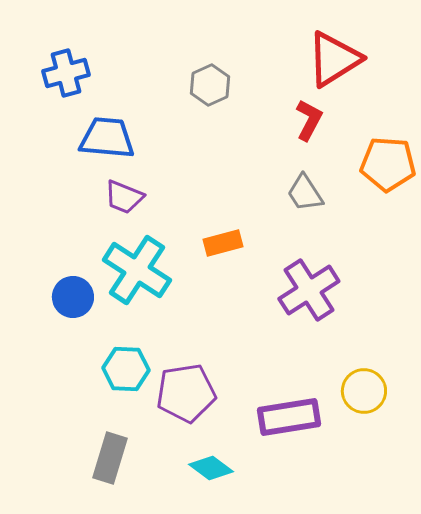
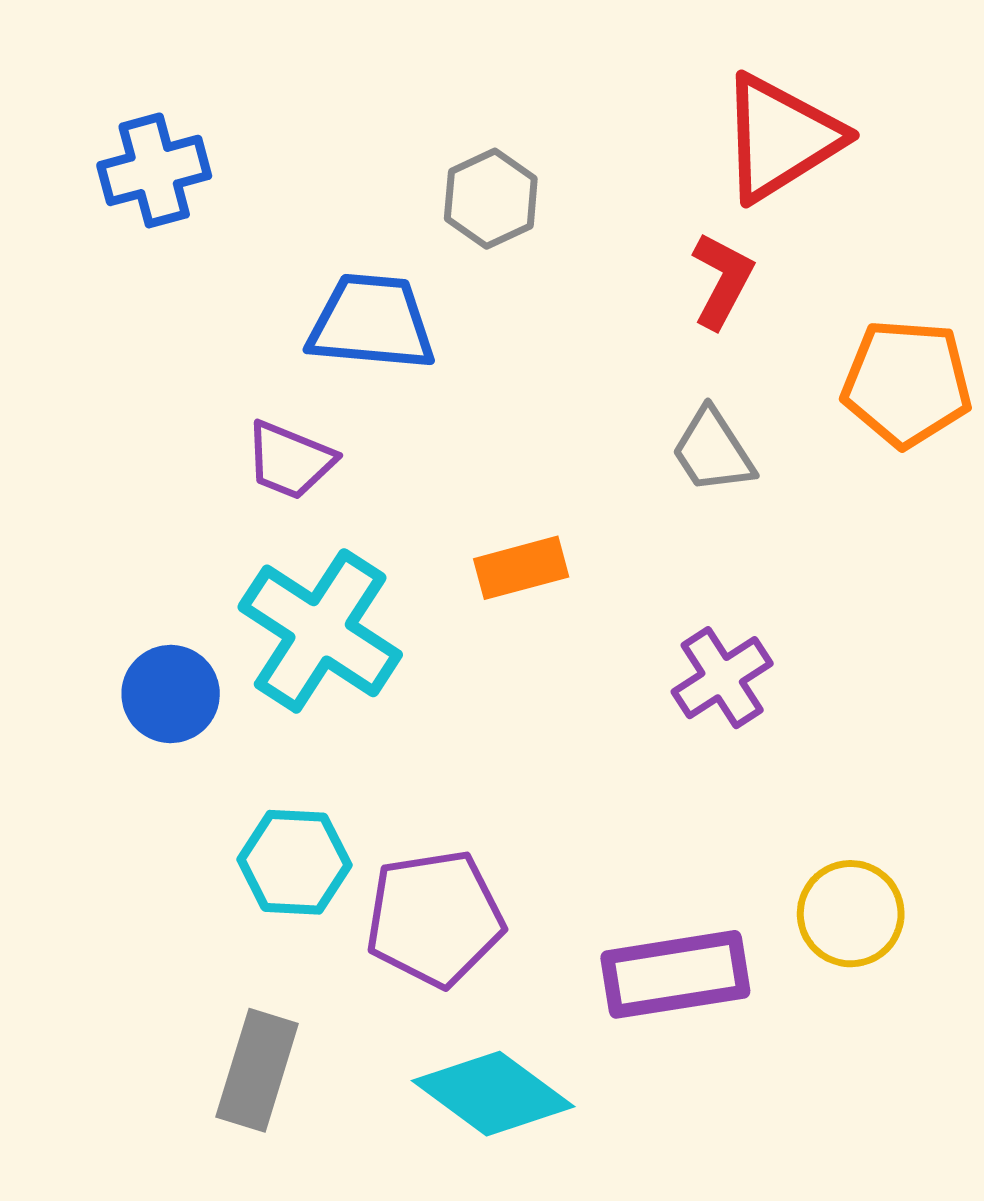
blue trapezoid: (107, 138) -> (372, 322), moved
purple cross: (309, 290) -> (722, 678), size x0.7
cyan diamond: (211, 468) -> (493, 1094), size x1.5

